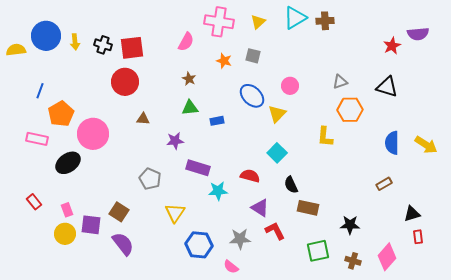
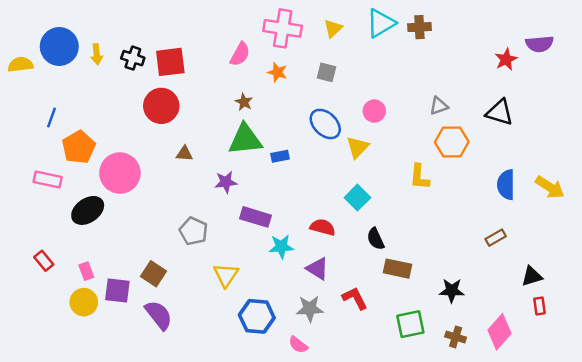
orange star: (224, 61) -> (277, 72), moved
green triangle: (190, 108) -> (245, 139), size x1.6
purple triangle: (260, 208) -> (317, 269), moved

